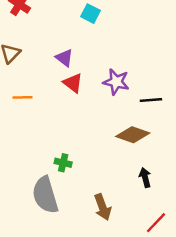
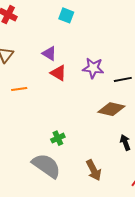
green cross: (63, 163) -> (58, 138), turned -32
gray semicircle: (45, 195) -> (46, 166), turned 148

